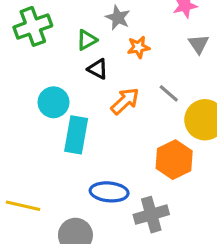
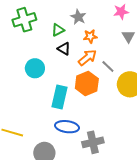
orange arrow: (125, 101) -> (87, 57), moved
cyan rectangle: (76, 135) -> (59, 97), moved
orange hexagon: (174, 160) -> (87, 84), moved

